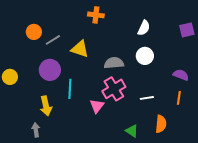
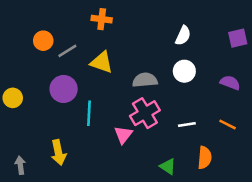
orange cross: (96, 15) -> (102, 19), moved
purple semicircle: (181, 75) -> (230, 83), moved
orange line: (179, 98) -> (228, 125), turned -72
yellow arrow: (46, 106) -> (58, 153), moved
gray arrow: (36, 130) -> (20, 165), moved

